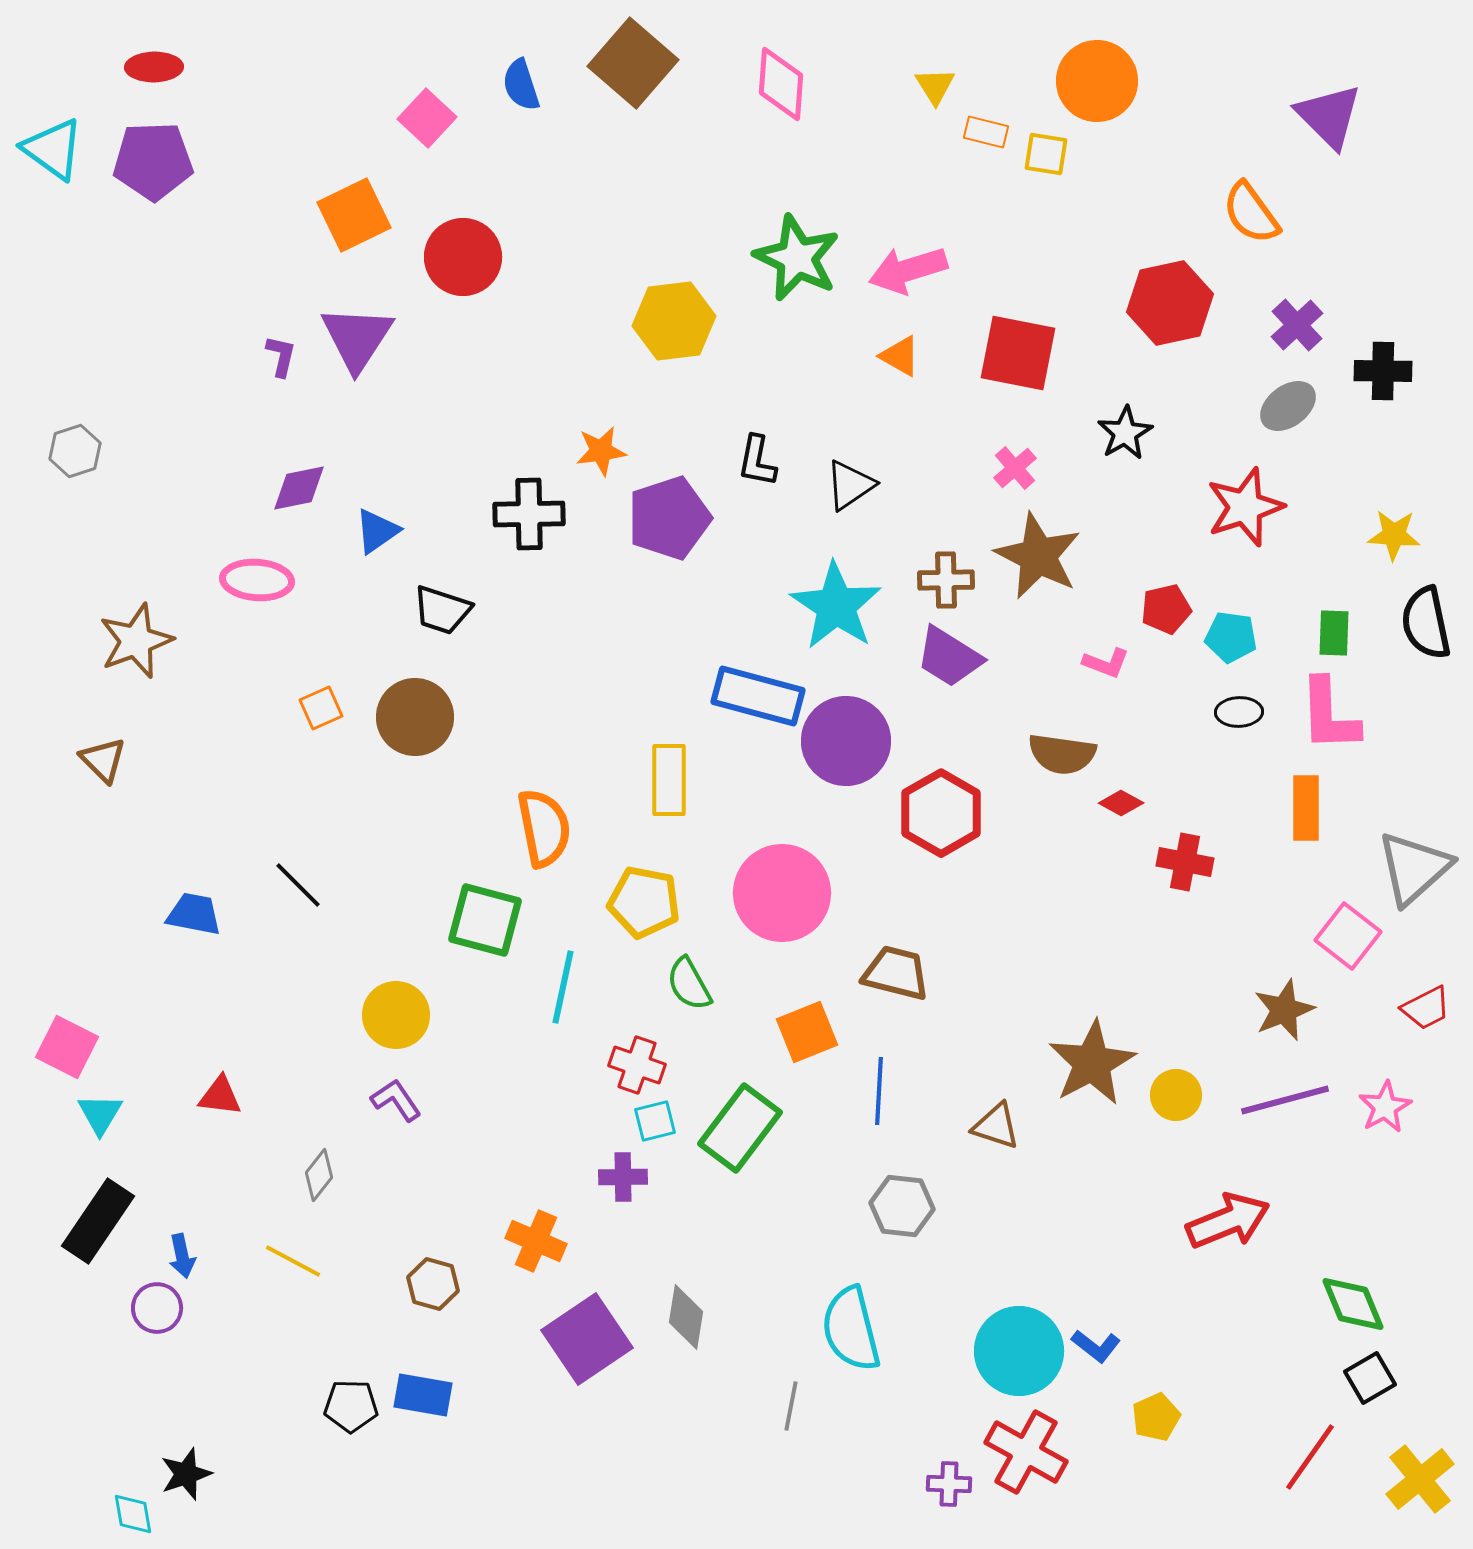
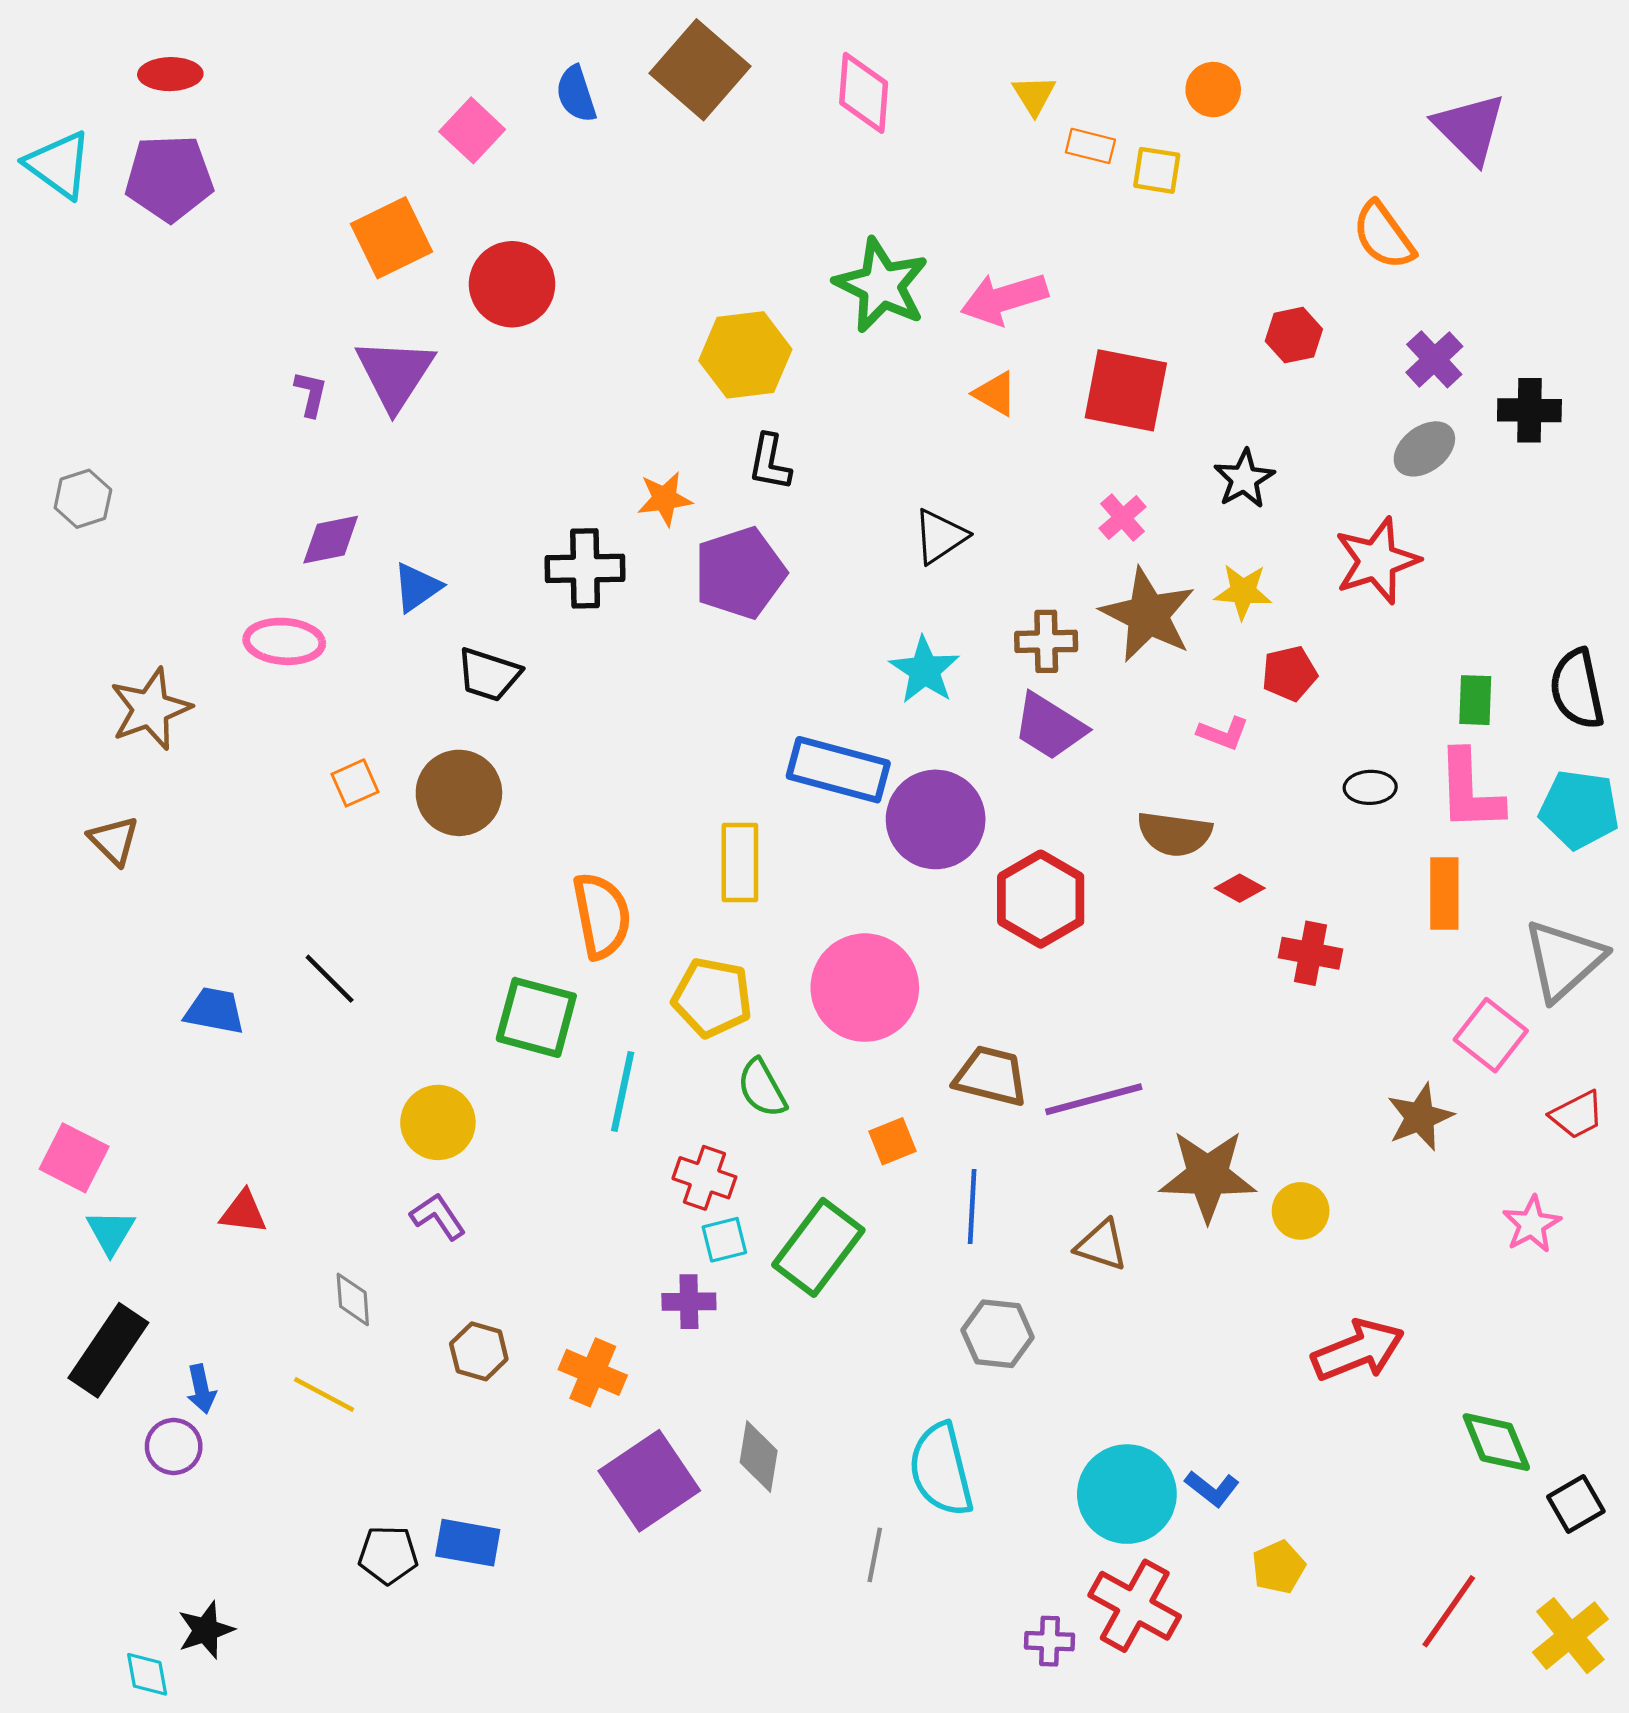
orange circle: (1097, 81) -> (1213, 90), size x0.6
red hexagon: (1170, 303) -> (1294, 335), size x0.6
black L-shape: (757, 461) -> (770, 462), moved
yellow star: (1394, 535) -> (1243, 592), moved
cyan star: (836, 606) -> (925, 670), size x0.7
cyan pentagon: (1231, 637) -> (1579, 809), moved, size x1.4
orange square: (807, 1032) -> (892, 1141), size x0.7
brown star: (1092, 1063) -> (1208, 1176), turned 30
purple line: (1285, 1100) -> (1094, 1099), moved
gray diamond: (319, 1175) -> (353, 1299), turned -42
brown hexagon: (433, 1284) -> (479, 1351), moved
black square: (1370, 1378) -> (1576, 1504), moved

